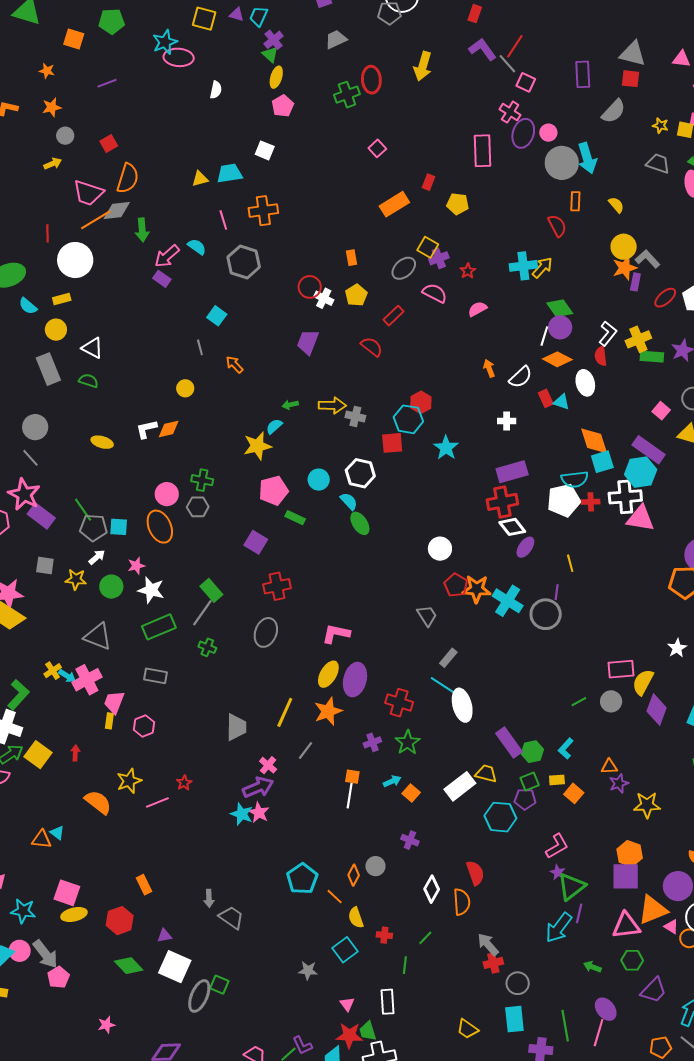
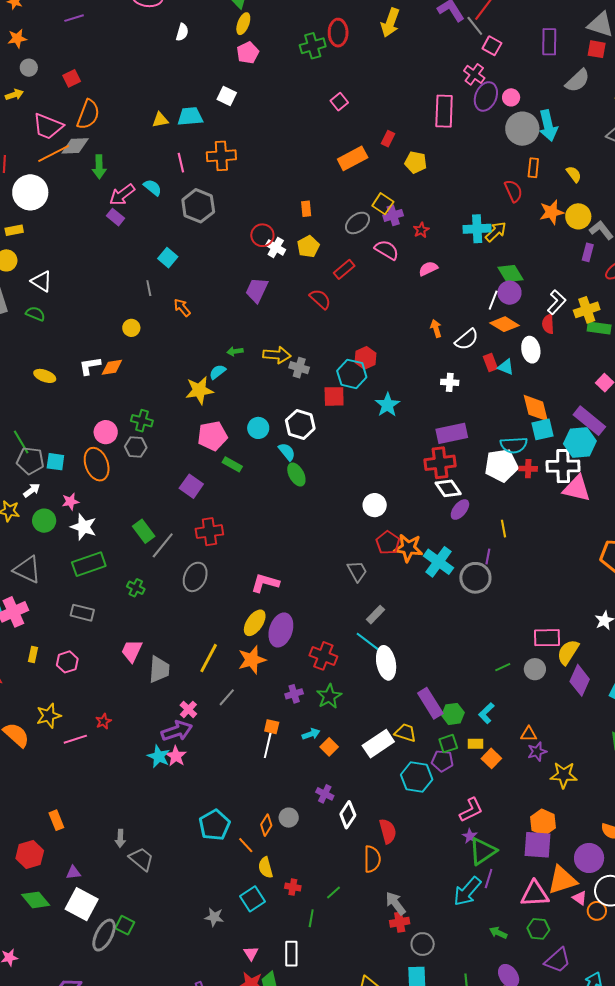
orange star: (625, 268) -> (552, 212), moved
gray line: (202, 613) -> (163, 545), moved
pink trapezoid: (114, 702) -> (132, 651), moved
white diamond: (432, 889) -> (348, 815), moved

